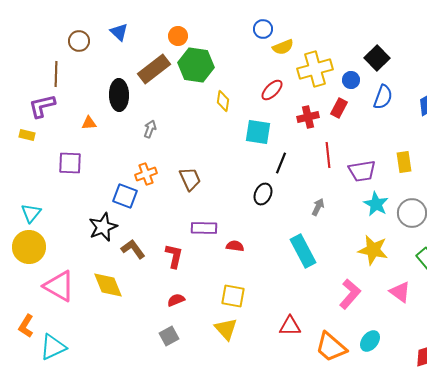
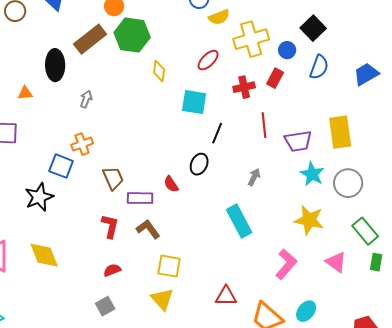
yellow rectangle: (404, 162) -> (340, 132), size x1.5
brown trapezoid: (190, 179) -> (113, 178), moved
red semicircle: (235, 246) -> (171, 184), moved, turned -132
brown L-shape: (133, 249) -> (148, 229), moved

